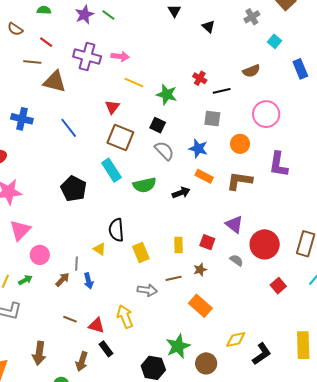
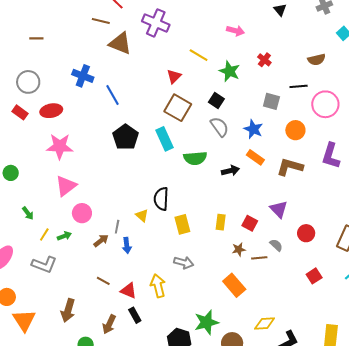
pink arrow: (120, 56) -> (235, 31), moved
black line: (222, 91) -> (299, 86), moved
blue line: (69, 128) -> (112, 95), moved
black pentagon: (74, 189) -> (126, 137), moved
red circle: (265, 244) -> (306, 233), size x0.6
brown line: (174, 278) -> (259, 258), moved

